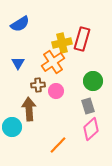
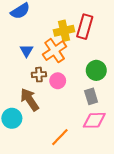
blue triangle: (18, 63) -> (26, 51), moved
brown arrow: (29, 109) -> (30, 100), turned -30
pink diamond: (91, 129) -> (94, 120), turned 40

